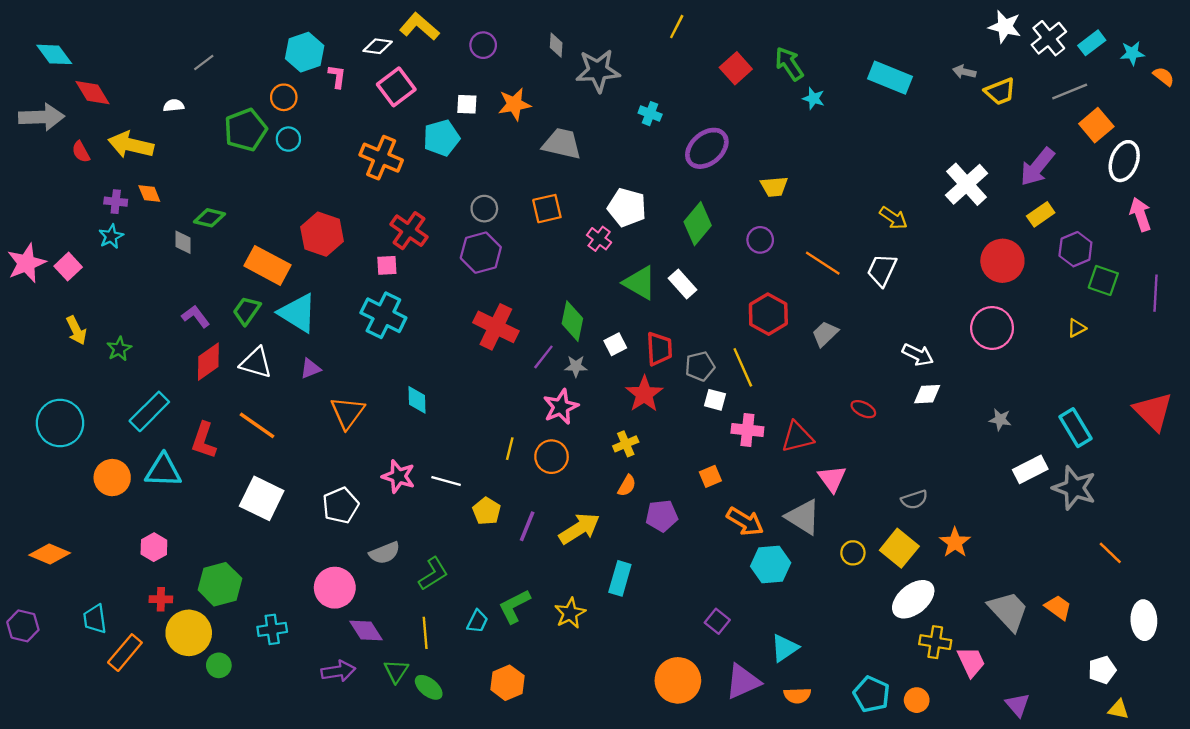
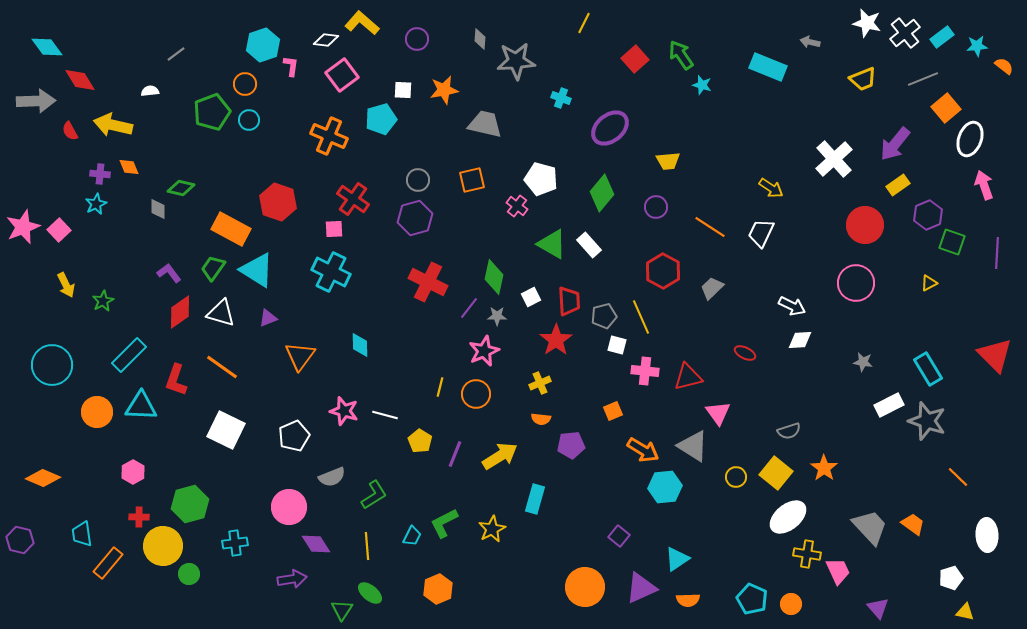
gray arrow: (964, 72) -> (810, 42), moved
orange semicircle: (627, 486) -> (541, 419), turned 66
green triangle: (396, 671) -> (342, 610), moved

